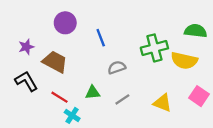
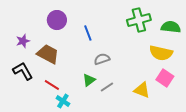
green cross: (154, 48) -> (139, 20), moved
green triangle: (93, 93) -> (89, 80), moved, turned -32
pink square: (199, 96) -> (165, 78), moved

